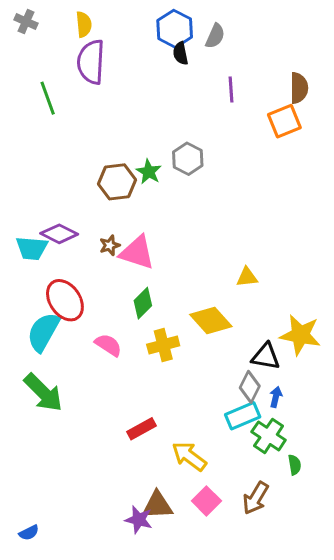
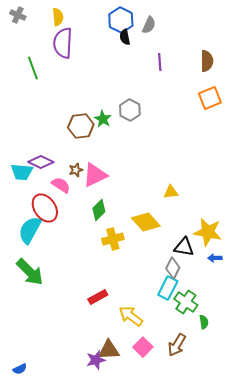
orange square: (284, 121) -> (210, 98), moved
pink triangle: (137, 253) -> (95, 175), turned -44
pink semicircle: (108, 345) -> (61, 185), moved
blue arrow: (276, 397) -> (215, 258), moved, turned -104
cyan rectangle: (243, 416) -> (168, 288), turned -40
purple star: (139, 520) -> (96, 360), turned -30

